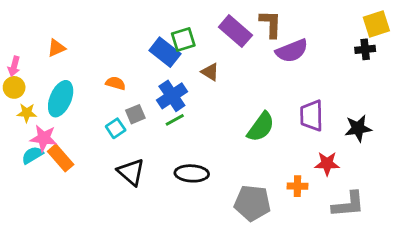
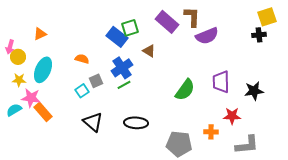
yellow circle: (14, 87) -> (18, 57), moved
cyan semicircle: (32, 155) -> (14, 110), moved

